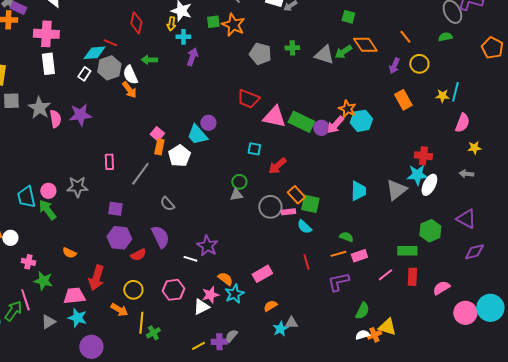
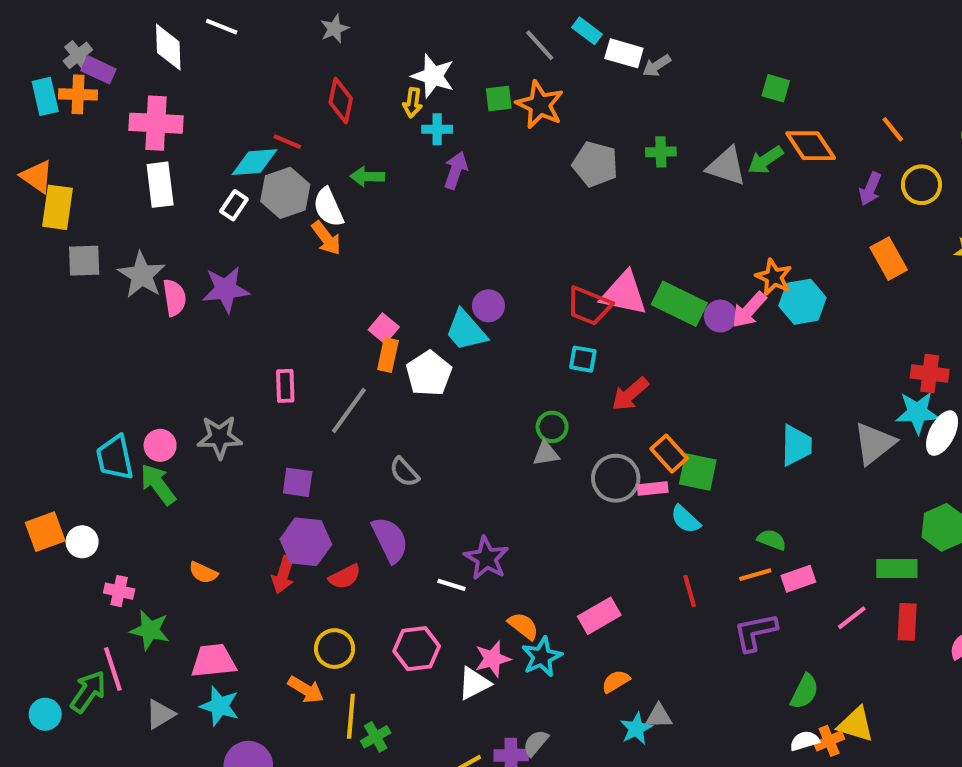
red trapezoid: (248, 99) -> (589, 306), moved
red arrow: (96, 278) -> (283, 575), moved, size x0.7

